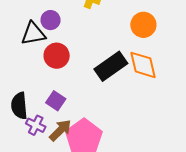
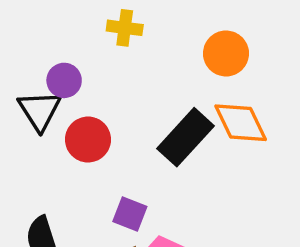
black triangle: (33, 34) -> (40, 110), turned -40
purple square: (56, 101) -> (130, 214), moved

